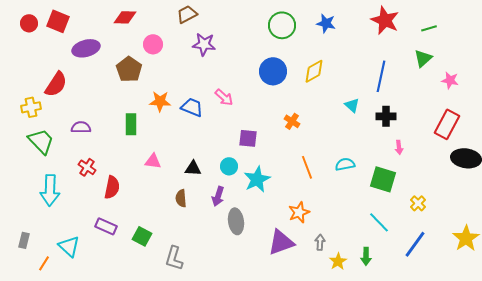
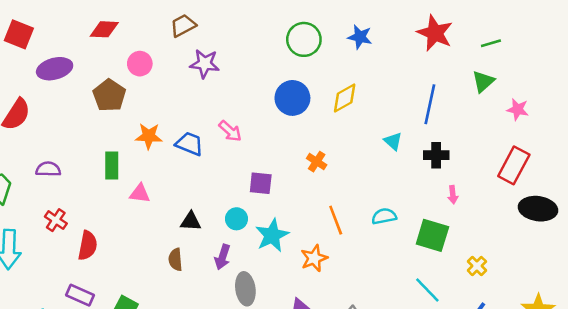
pink triangle: (153, 161) -> (140, 193), moved
orange star: (299, 212) -> (314, 258), moved

